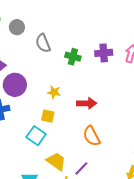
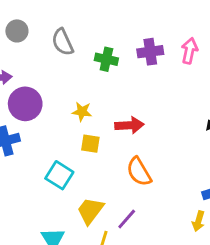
gray circle: (17, 27) -> (17, 31), moved
yellow square: (48, 116) -> (90, 144), moved
yellow trapezoid: (56, 161) -> (90, 211), turned -85

